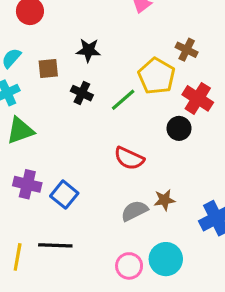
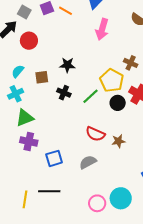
black circle: (179, 128) -> (118, 103), moved
purple cross: (27, 184) -> (29, 141), moved
blue square: (64, 195) -> (54, 158), turned 36
brown star: (164, 200) -> (118, 141), moved
gray semicircle: (134, 211) -> (88, 162), moved

